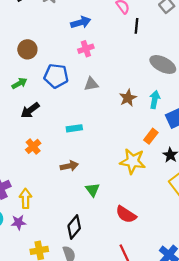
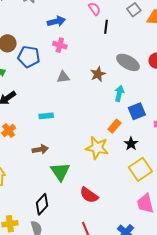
pink cross: (86, 49) -> (60, 45), turned 32
blue pentagon: (56, 76) -> (29, 57), moved
brown star: (128, 98) -> (98, 74), moved
green triangle: (93, 190) -> (60, 172), size x1.5

